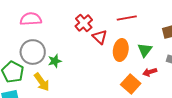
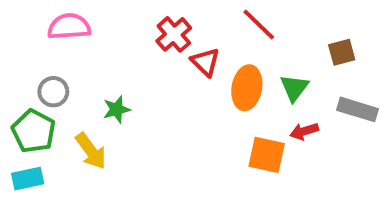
red line: (127, 18) -> (259, 25), turned 54
gray circle: (33, 52) -> (53, 92), moved, size x0.6
orange square: (131, 84) -> (267, 155), turned -30

